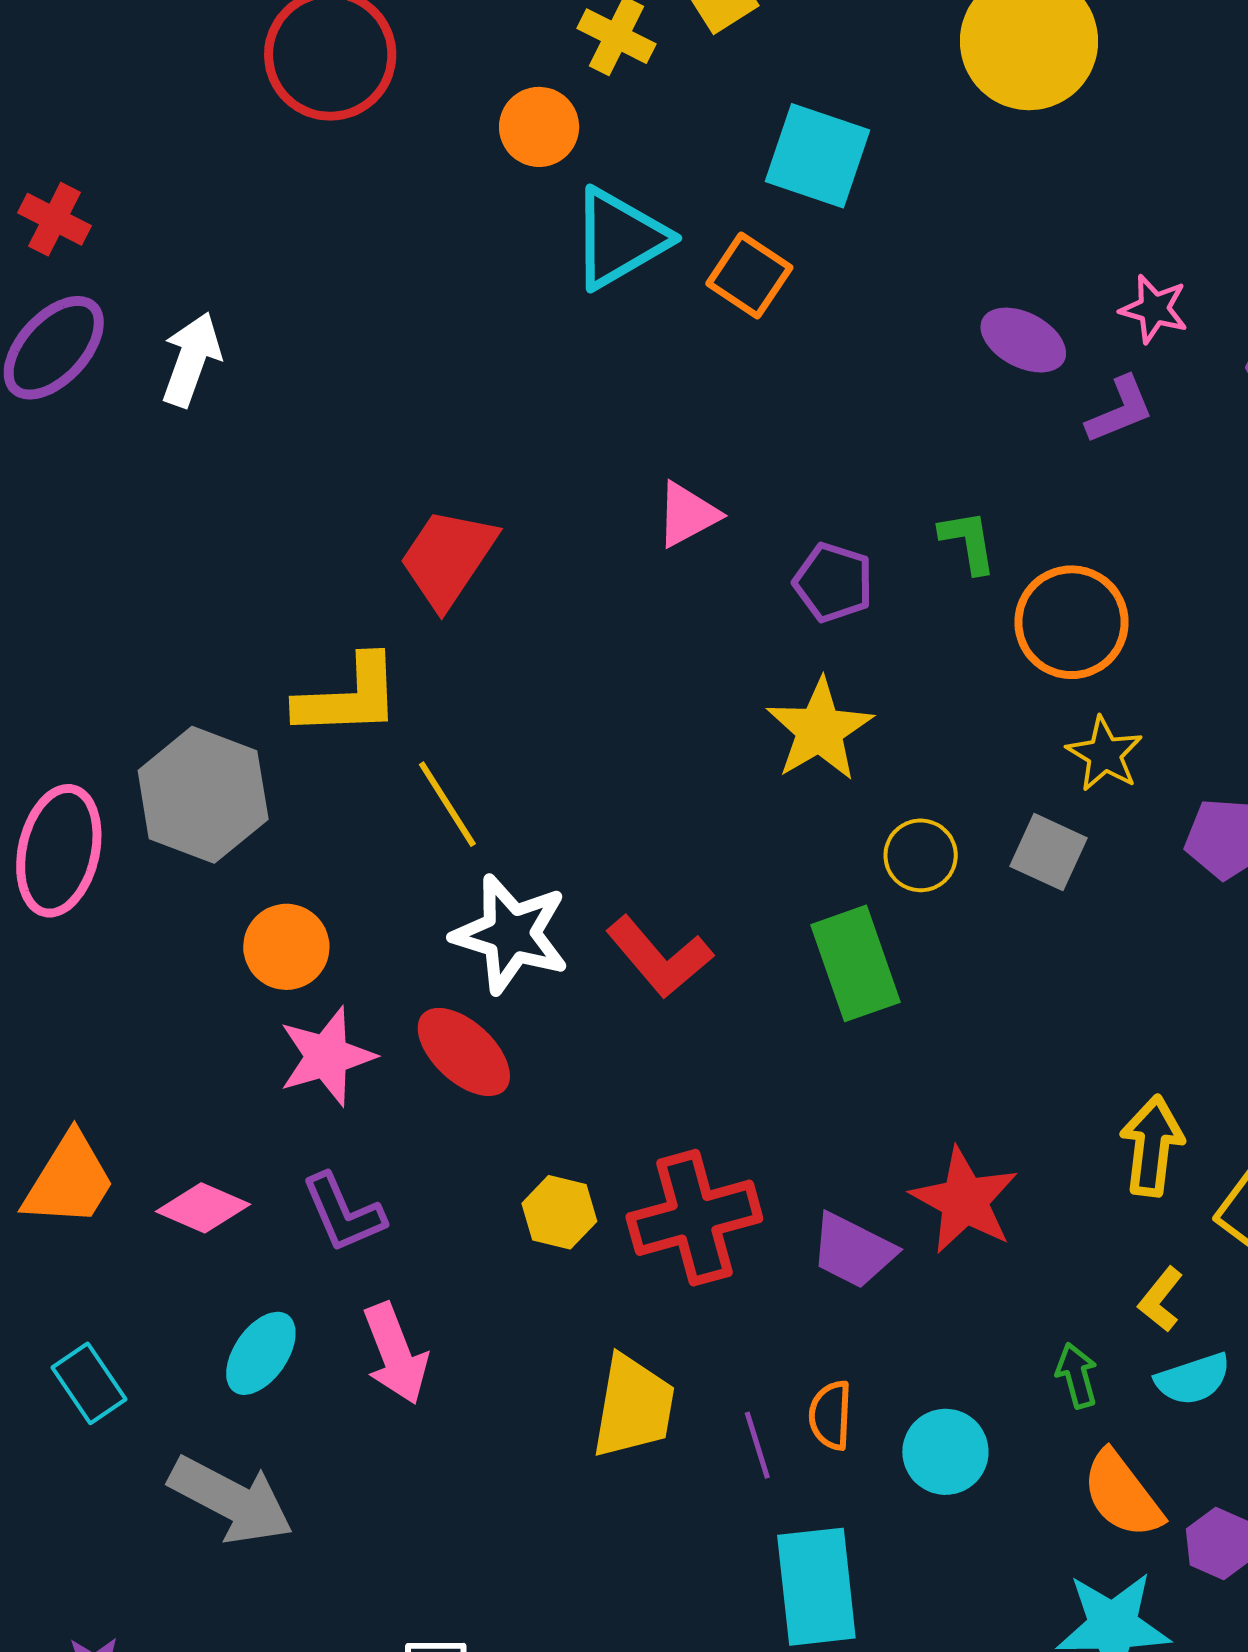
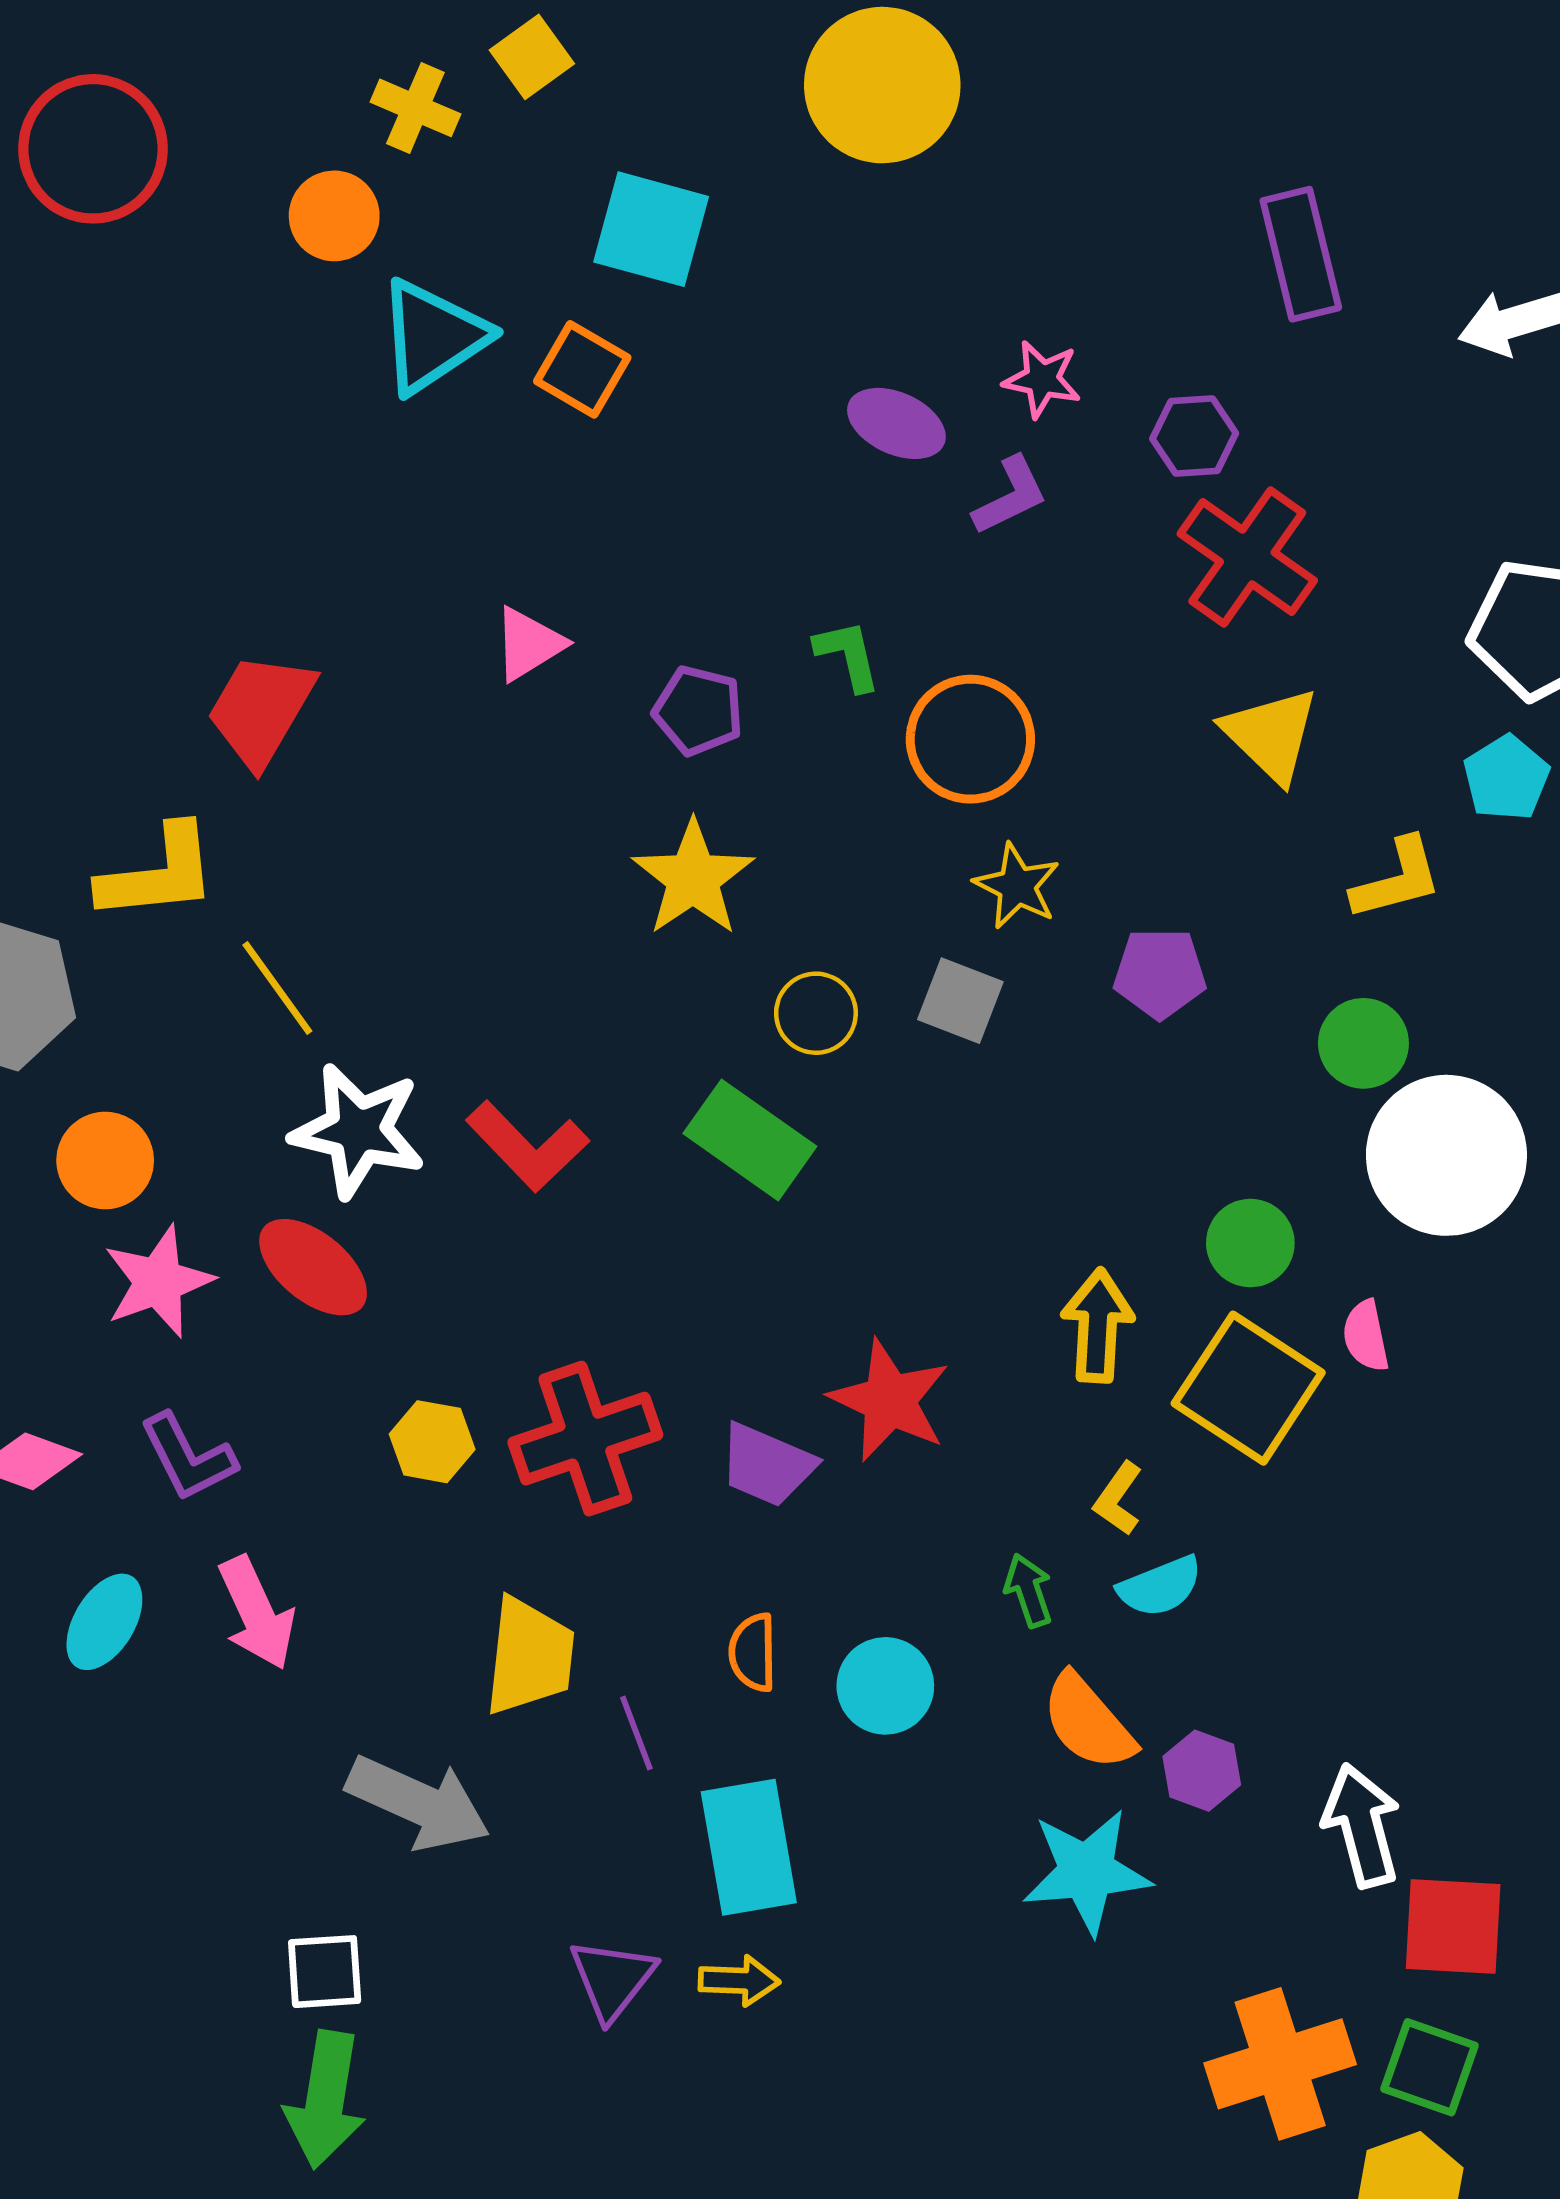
green rectangle: (856, 963) -> (750, 1140), turned -32
purple line: (757, 1445) -> (636, 1733), moved
gray arrow: (231, 1500) -> (418, 1803), moved

